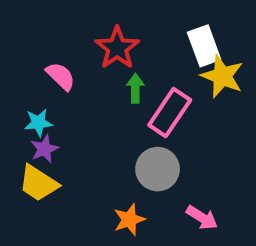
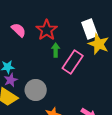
pink semicircle: (61, 76) -> (19, 30), moved
gray circle: (158, 169) -> (36, 90), moved

